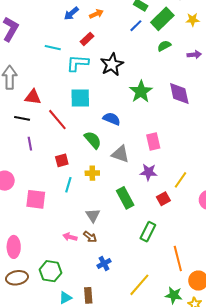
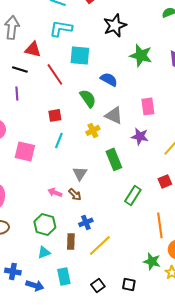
cyan L-shape: (78, 63) -> (61, 28), moved
green star: (141, 92) -> (141, 55), turned -30
purple line: (30, 144) -> (17, 93), moved
yellow cross: (92, 173) -> (93, 130), moved, turned -32
red square: (163, 199) -> (165, 181), moved
green hexagon: (50, 271) -> (45, 224), moved
yellow line: (139, 285) -> (100, 245), moved
brown rectangle: (88, 295) -> (71, 241), moved

